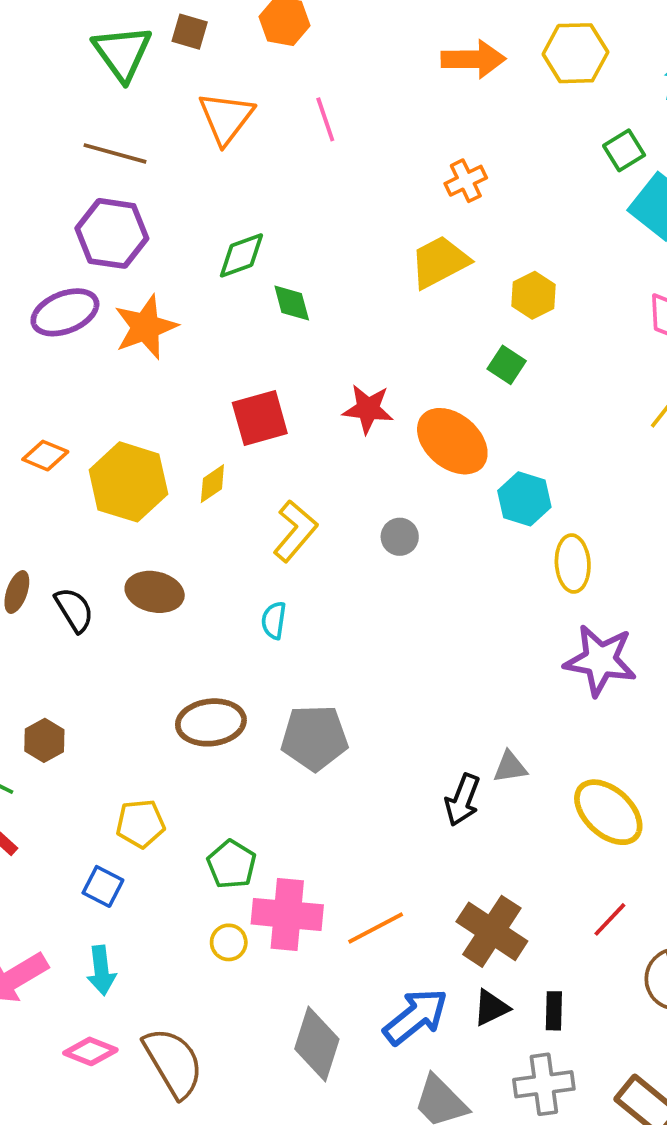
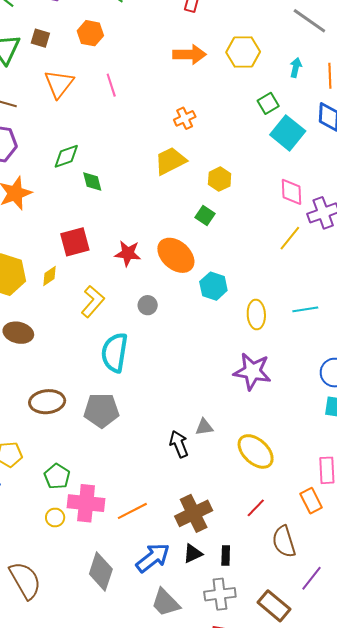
red star: (368, 409) -> (128, 253), moved
yellow ellipse: (573, 563) -> (256, 315), moved
cyan semicircle: (274, 620) -> (115, 353), moved, size x2.0
black arrow: (462, 800) -> (179, 444), turned 136
brown cross: (492, 931) -> (194, 513), turned 30

